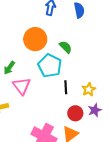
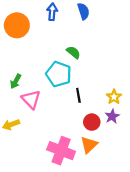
orange circle: (35, 39) -> (17, 25), moved
yellow star: (89, 89) -> (114, 97), moved

